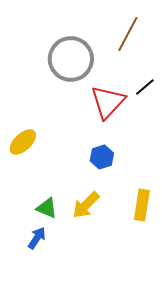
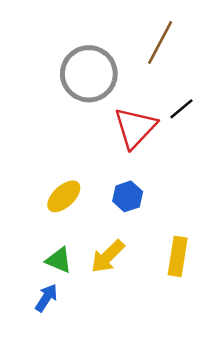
yellow ellipse: (23, 142) -> (64, 196), moved

